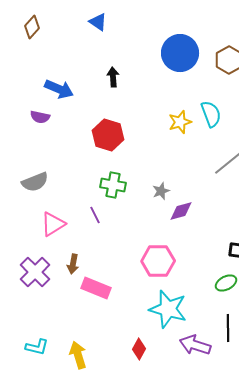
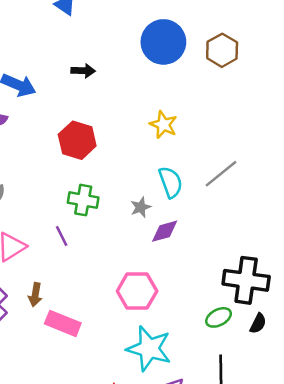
black arrow: (113, 77) -> (83, 71), turned 96
cyan semicircle: (211, 114) -> (171, 182), moved
yellow star: (180, 122) -> (163, 125), turned -30

